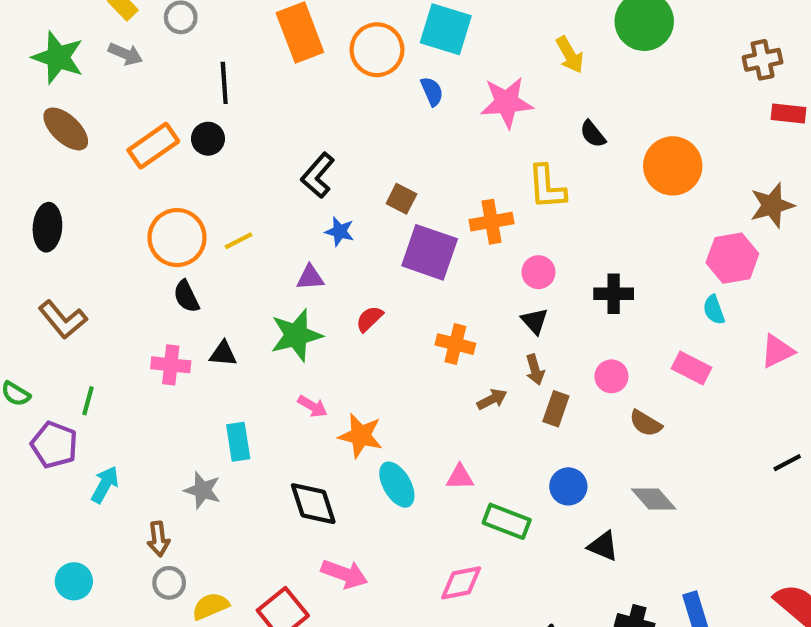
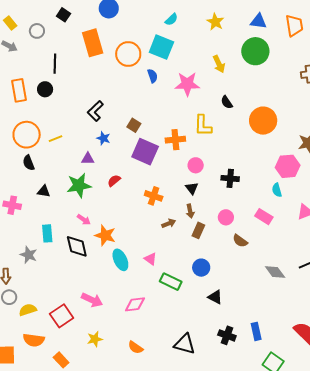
orange rectangle: (153, 146) -> (19, 90), turned -70
pink cross: (171, 365) -> (12, 205), moved
pink triangle: (460, 477) -> (150, 259), turned 32
gray diamond: (654, 499) -> (275, 272), moved
black diamond: (313, 504) -> (77, 246), moved
pink diamond: (461, 583) -> (135, 304), moved

